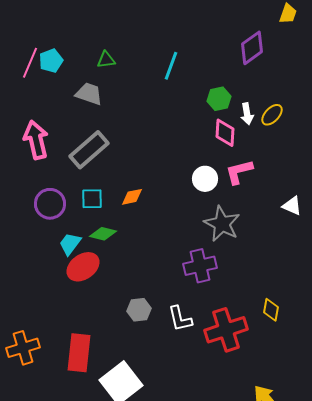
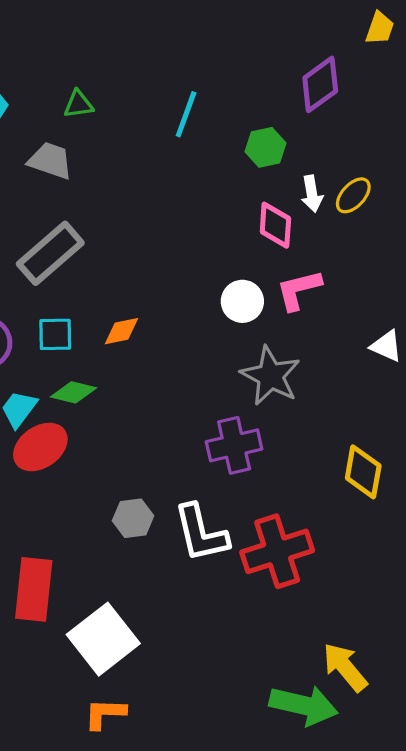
green hexagon: (219, 99) -> (266, 147), moved
yellow diamond: (271, 310) -> (363, 472), moved, size x1.4
white L-shape: (180, 319) -> (201, 533), size x1.4

